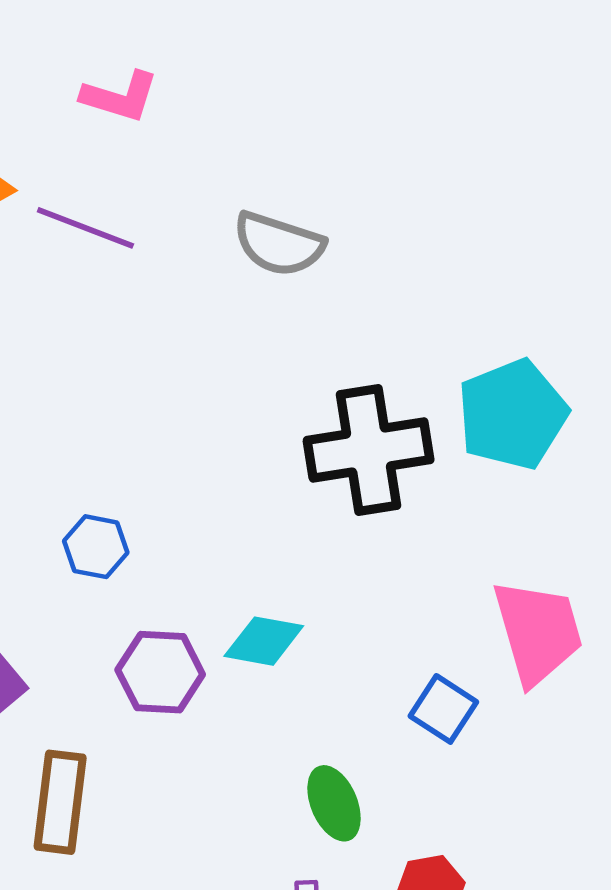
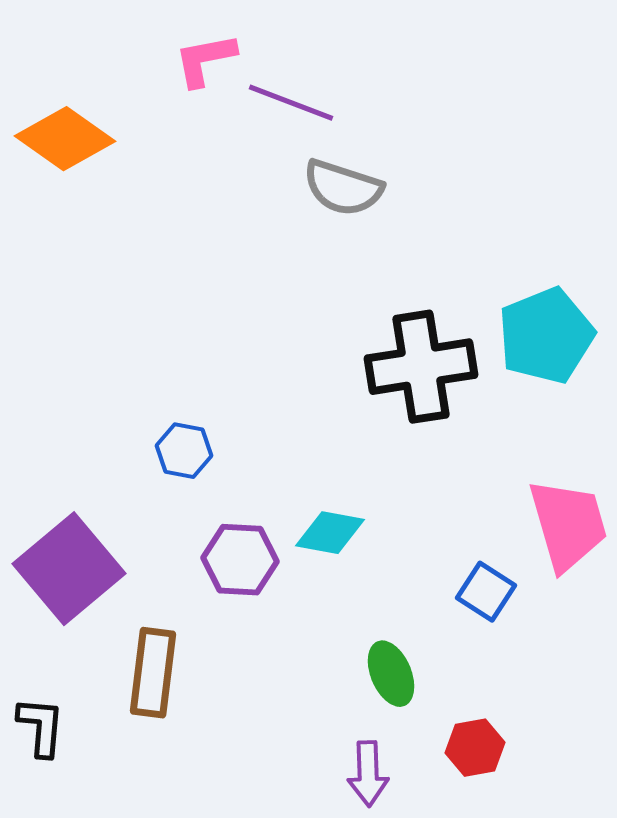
pink L-shape: (120, 97) -> (205, 60), turned 152
purple line: (85, 228) -> (291, 103), moved

